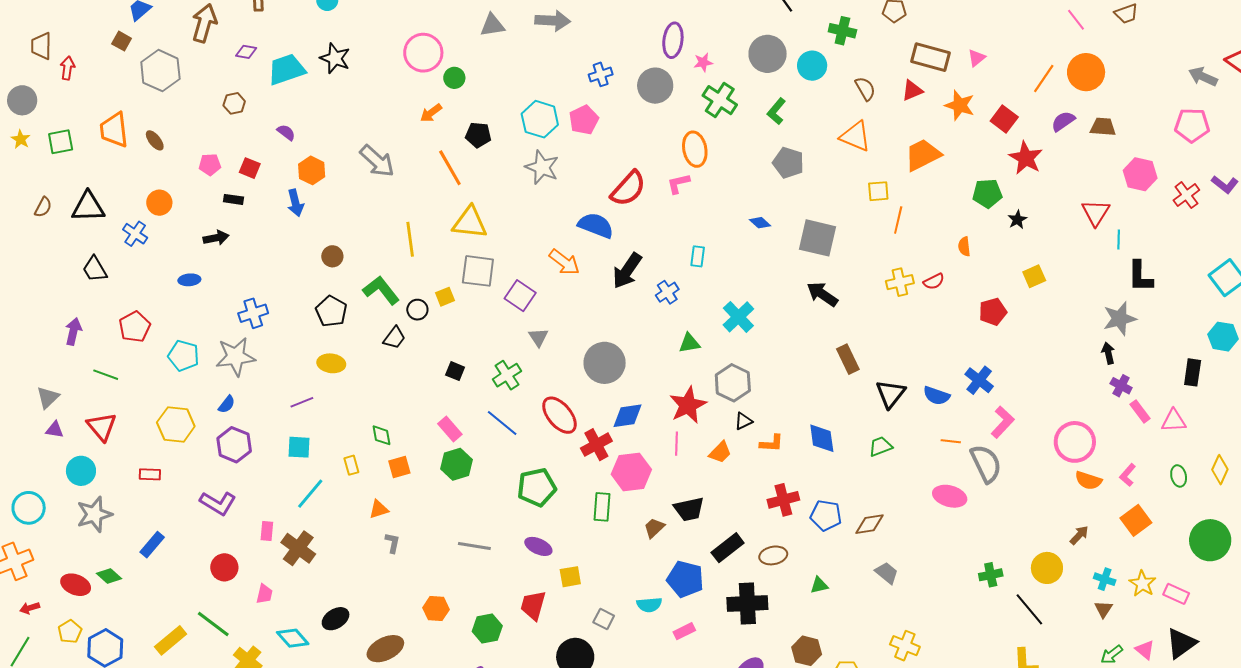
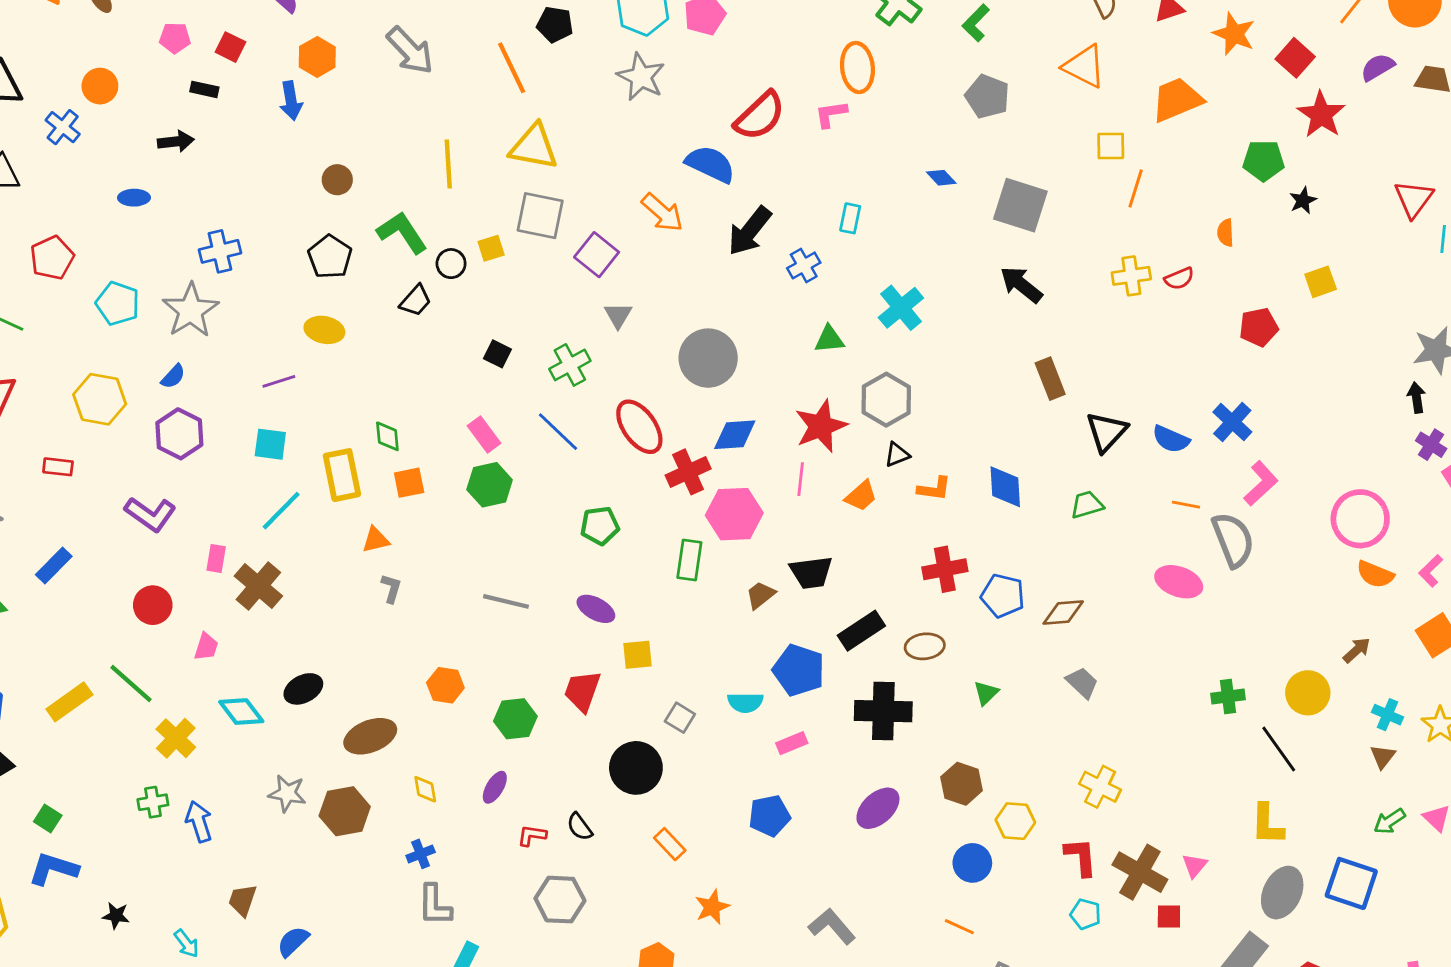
gray star: (235, 357) -> (191, 310), turned -30
yellow rectangle: (351, 465) -> (342, 475), size x1.8
green pentagon: (537, 487) -> (600, 526), size x0.7
green triangle: (819, 585) -> (986, 693), turned -36

